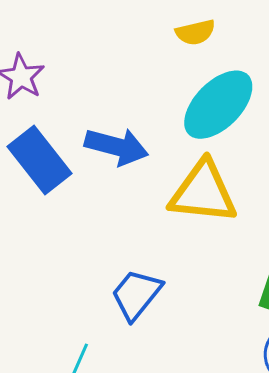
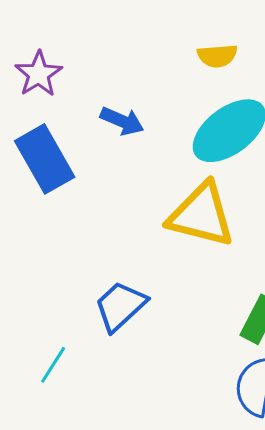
blue arrow: (117, 146) -> (122, 121), moved, size x0.7

